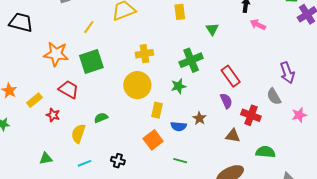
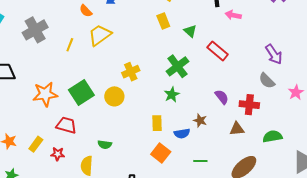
yellow rectangle: (180, 12) -> (163, 21), moved
yellow line: (89, 27) -> (70, 45), moved
red rectangle: (231, 76) -> (218, 51), moved
yellow circle: (137, 85) -> (114, 96), moved, size x0.7
green semicircle: (101, 118) -> (105, 145), turned -136
green line: (180, 161) -> (200, 161), moved

